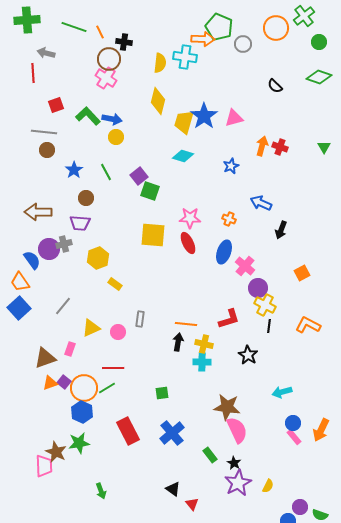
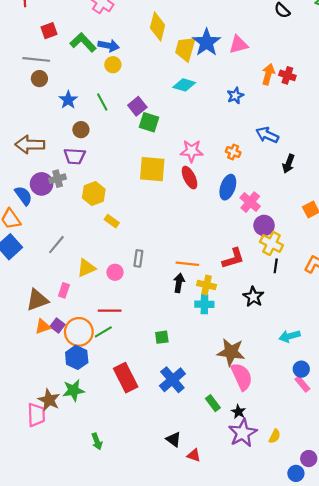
red triangle: (192, 504) -> (194, 455), turned -32

